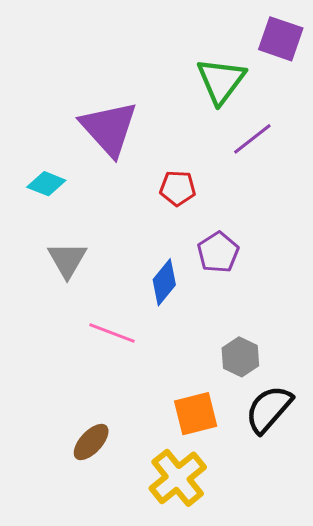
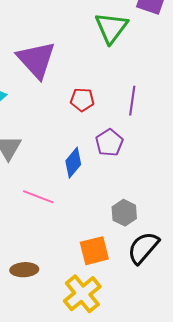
purple line: (252, 139) -> (132, 101), moved, turned -44
brown ellipse: (91, 442) -> (24, 270), turned 44

